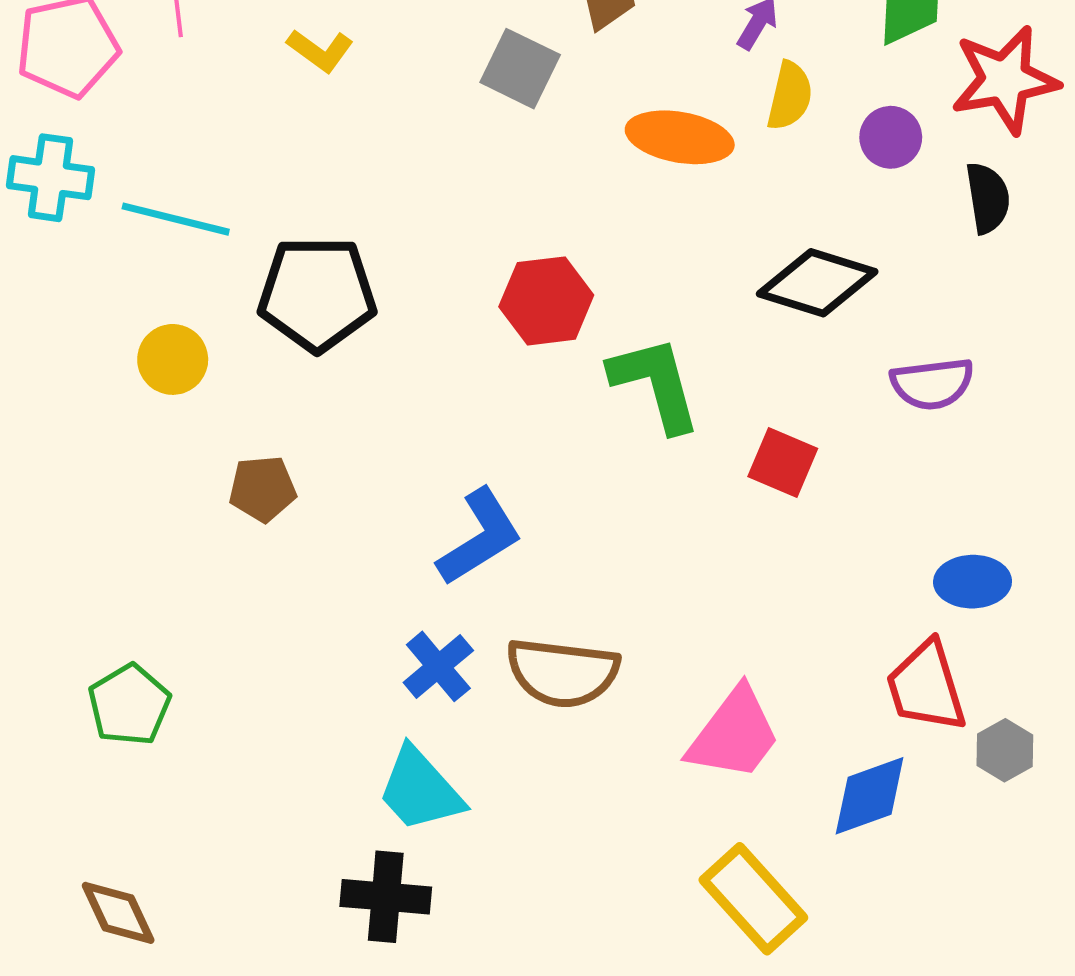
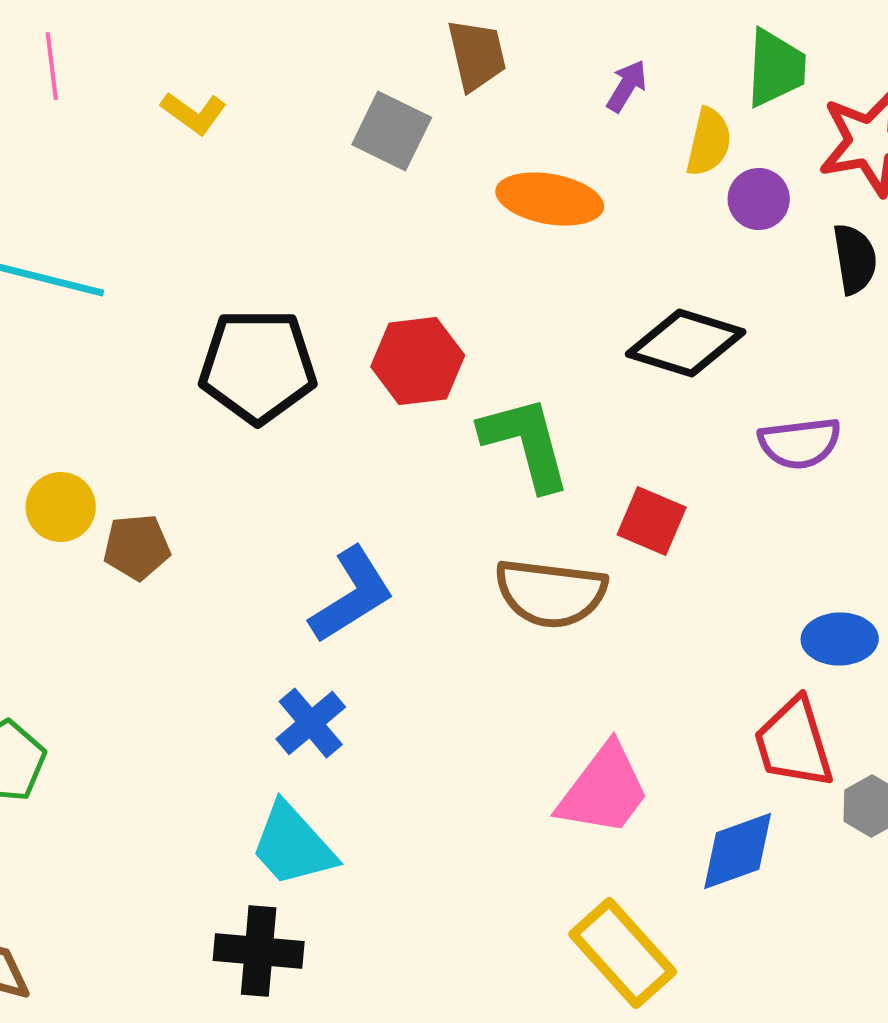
yellow semicircle: (790, 96) -> (709, 142), moved
black pentagon: (317, 294) -> (258, 366), moved
yellow circle: (173, 359) -> (61, 507), moved
brown semicircle: (563, 673) -> (551, 593), moved

